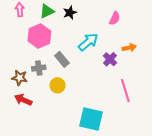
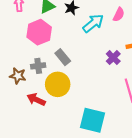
cyan arrow: (88, 42) -> (93, 23), moved
yellow circle: (58, 85) -> (58, 84), size x1.5
red arrow: (23, 100) -> (36, 100), moved

